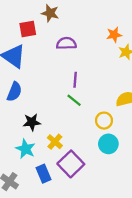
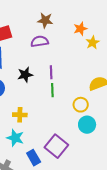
brown star: (50, 13) -> (45, 20), moved
green line: (74, 100) -> (52, 90), turned 56
black star: (32, 122) -> (25, 75), moved
yellow cross: (55, 142) -> (20, 115), moved, turned -32

